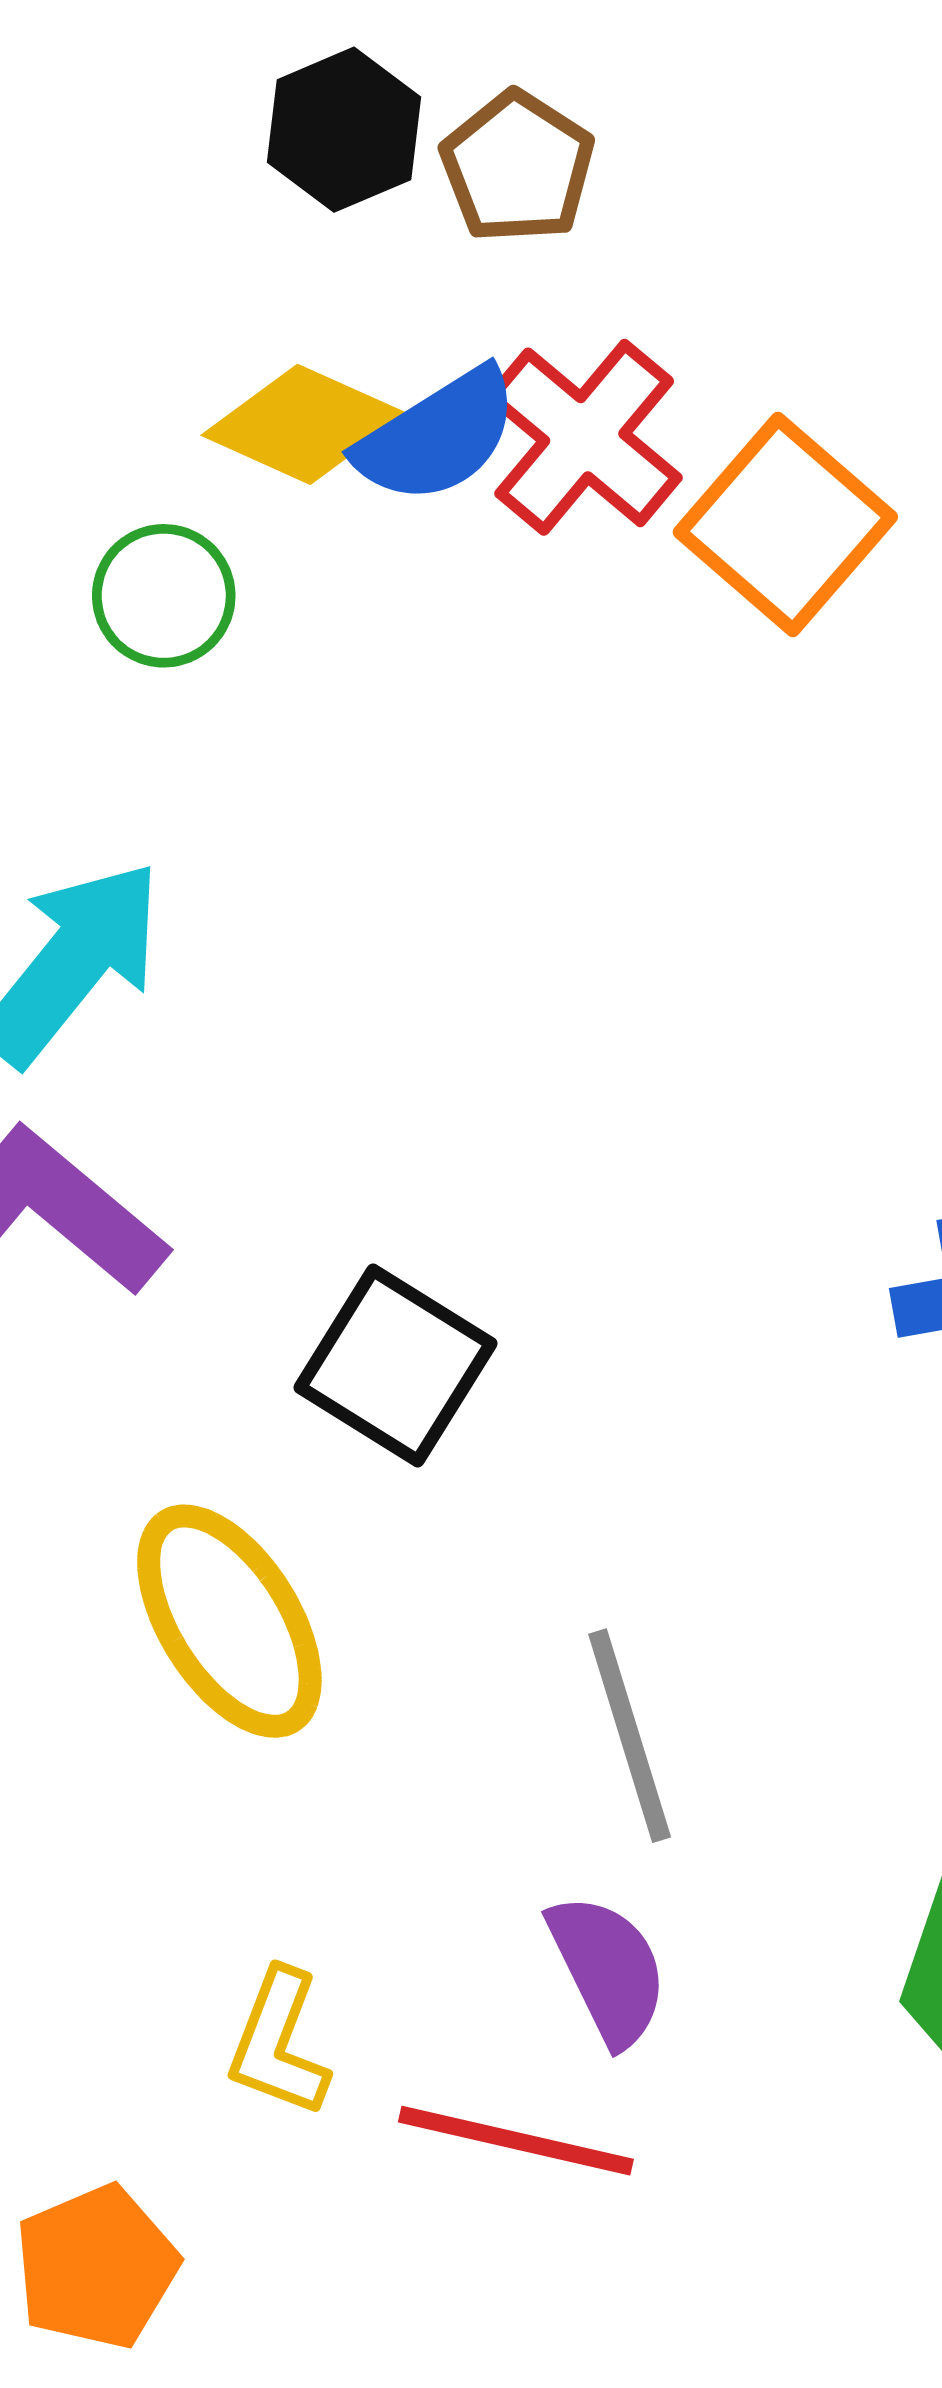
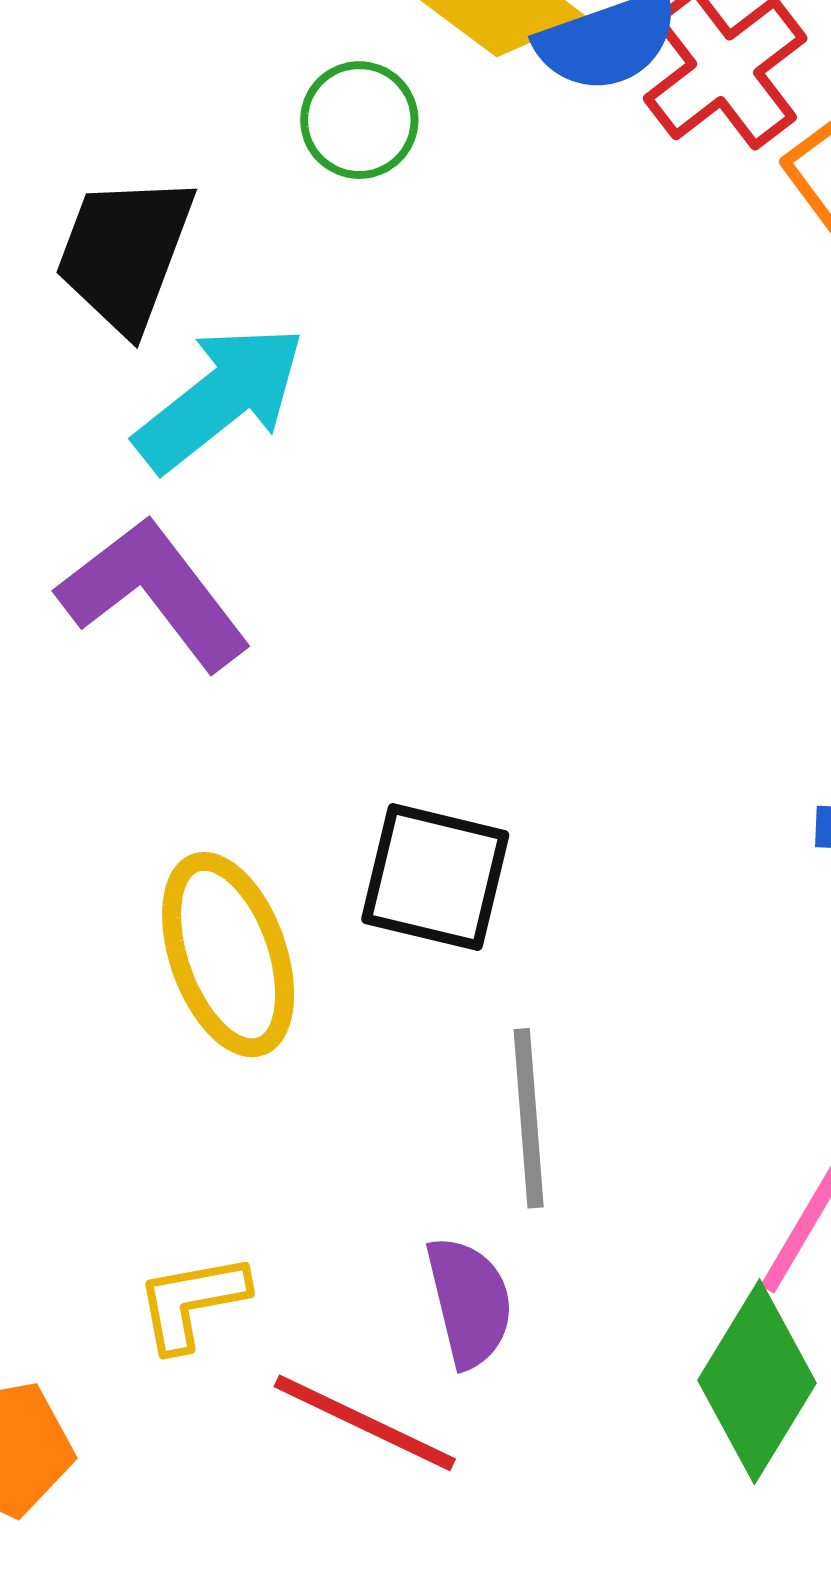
black square: (395, 1365) -> (435, 877), moved, turned -31
yellow L-shape: (279, 2043) -> (192, 1302), turned 46

